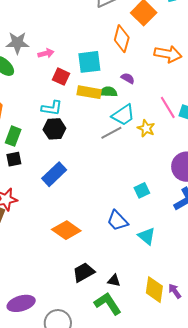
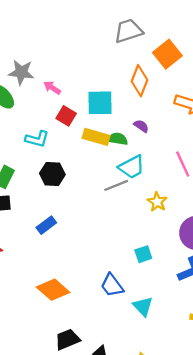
pink arrow: (46, 53) -> (52, 88), turned -140
cyan L-shape: (52, 108) -> (37, 139), moved
yellow star: (146, 128) -> (157, 202), moved
blue rectangle: (54, 174) -> (46, 225), size x0.7

